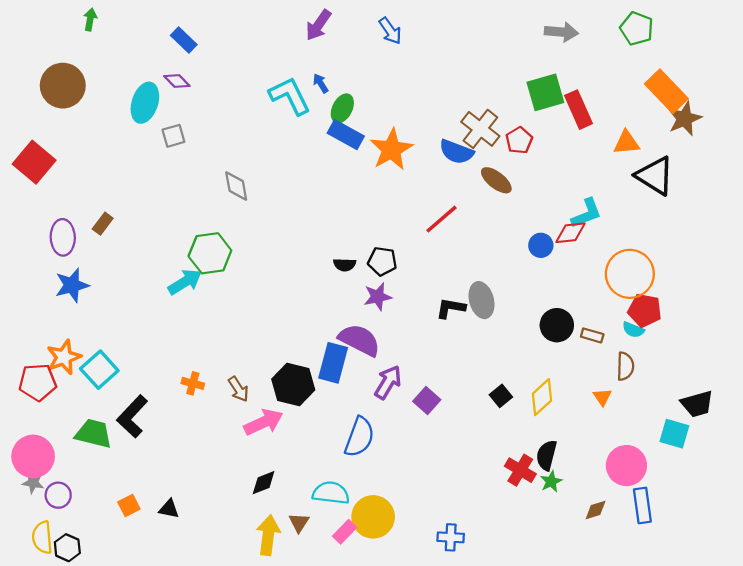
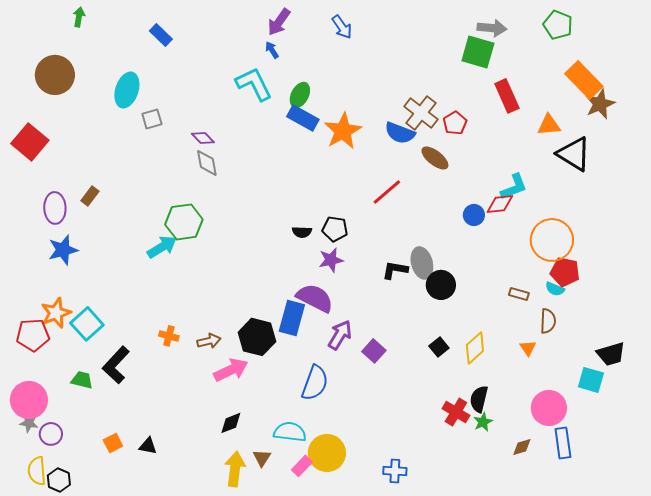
purple diamond: (177, 81) -> (203, 138), moved
blue arrow: (321, 83) -> (272, 50), moved
green square: (545, 92) -> (478, 52), moved, turned 32
black circle: (557, 325) -> (441, 285), moved
brown arrow: (238, 389) -> (209, 341), turned -70
green trapezoid: (94, 434) -> (82, 380), size x0.7

